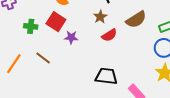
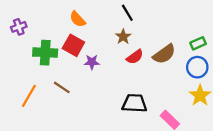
brown semicircle: (136, 20) -> (164, 54), moved
green cross: (31, 26) -> (45, 53), size x1.5

